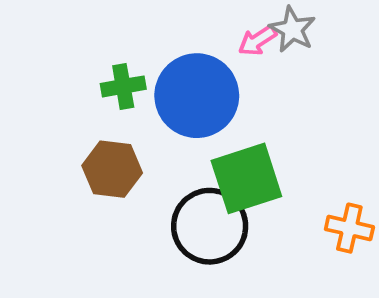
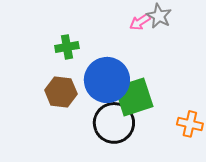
blue circle: (197, 96) -> (107, 80), moved

